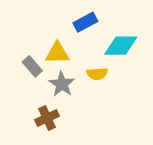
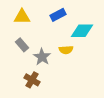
yellow triangle: (57, 53) -> (22, 17), moved
brown cross: (47, 118) -> (32, 80), turned -35

